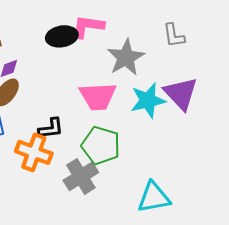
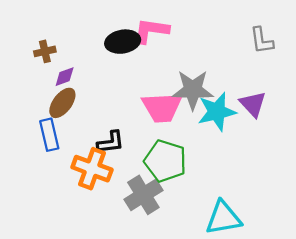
gray L-shape: (174, 35) -> (262, 41), moved
gray star: (126, 57) -> (193, 90), moved, turned 30
purple triangle: (181, 93) -> (253, 104), size x0.7

